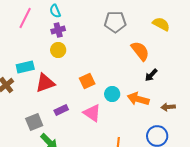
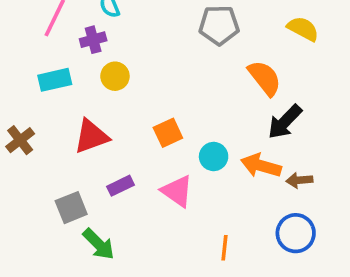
purple cross: (58, 30) -> (93, 40), moved
cyan rectangle: (25, 67) -> (55, 80), moved
black arrow: (151, 75) -> (285, 122), size x1.5
brown arrow: (168, 107) -> (299, 180), moved

